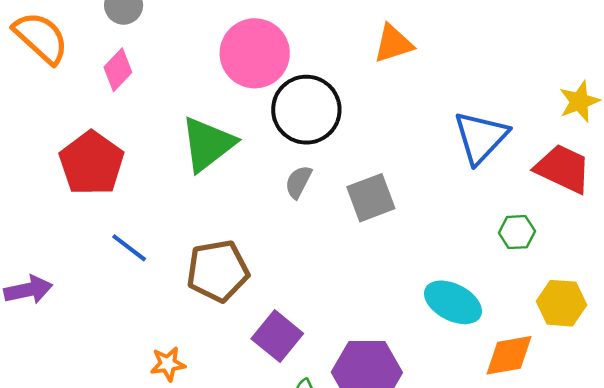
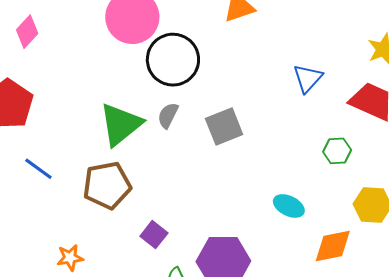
blue triangle: (481, 137) -> (308, 78), size x0.7
green triangle: (208, 144) -> (121, 124), moved
cyan ellipse: (453, 302) -> (289, 206), size x0.7
purple square: (277, 336) -> (154, 235), size x0.7

